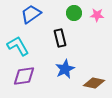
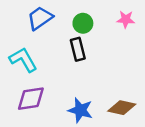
green circle: (74, 13) -> (83, 23), moved
blue star: (65, 69) -> (80, 110), moved, turned -30

